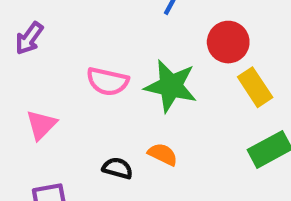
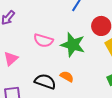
black semicircle: (118, 168) -> (45, 82), size x1.5

